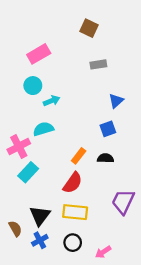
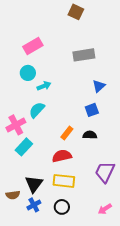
brown square: (89, 28) -> (76, 12), moved
gray rectangle: (98, 64) -> (84, 55), size x1.5
cyan semicircle: (43, 129) -> (37, 110), turned -30
red semicircle: (73, 183) -> (62, 156), turned -138
brown semicircle: (15, 229) -> (13, 195), turned 112
pink arrow: (103, 252) -> (105, 209), moved

